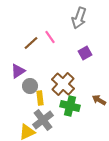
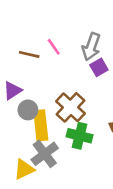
gray arrow: (79, 18) -> (91, 47), moved
brown line: (31, 43) -> (29, 54), turned 56
yellow rectangle: (40, 98) -> (41, 125), size x1.6

